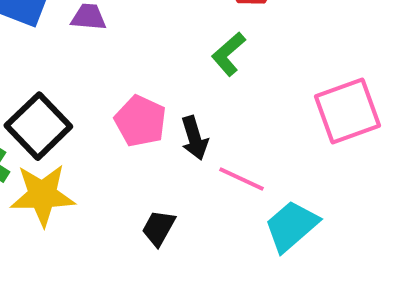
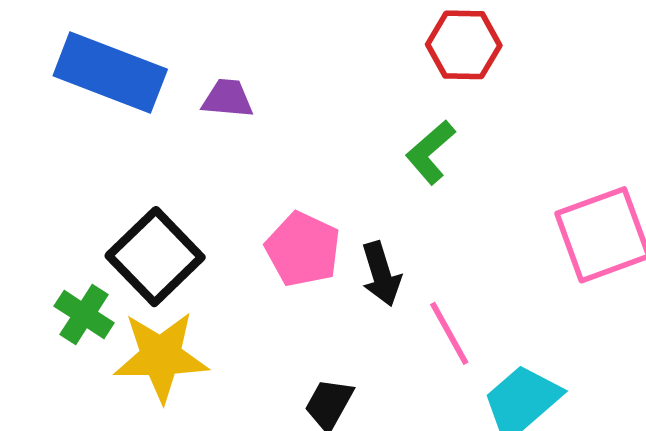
pink line: (241, 179) -> (449, 333), turned 36

